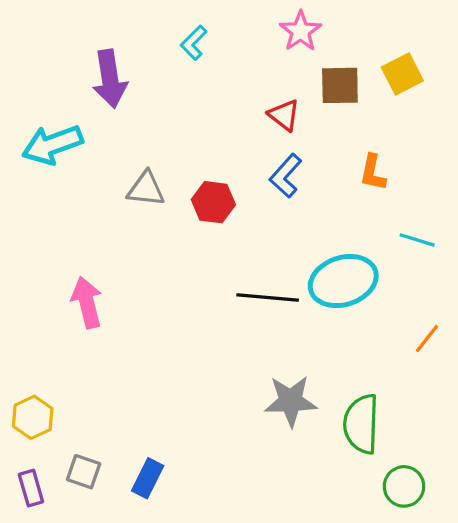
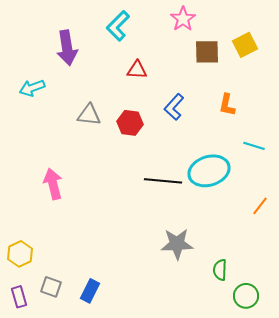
cyan L-shape: (194, 43) -> (118, 26), size x1.4
red triangle: (284, 115) -> (137, 70), moved, turned -35
cyan arrow: (52, 145) -> (32, 88), size x0.7
green semicircle: (361, 424) -> (220, 270), moved, size x0.6

